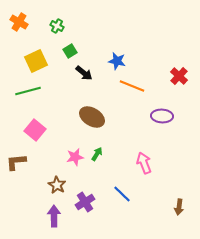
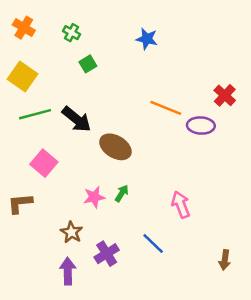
yellow square: (36, 61) -> (23, 77), moved, turned -30
blue star: (117, 61) -> (147, 39), moved
black arrow: (84, 73) -> (77, 119), moved, size x1.4
purple ellipse: (162, 116) -> (201, 126), moved

